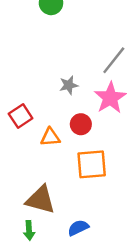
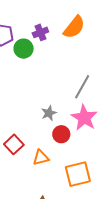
red circle: (81, 124) -> (61, 134), moved

